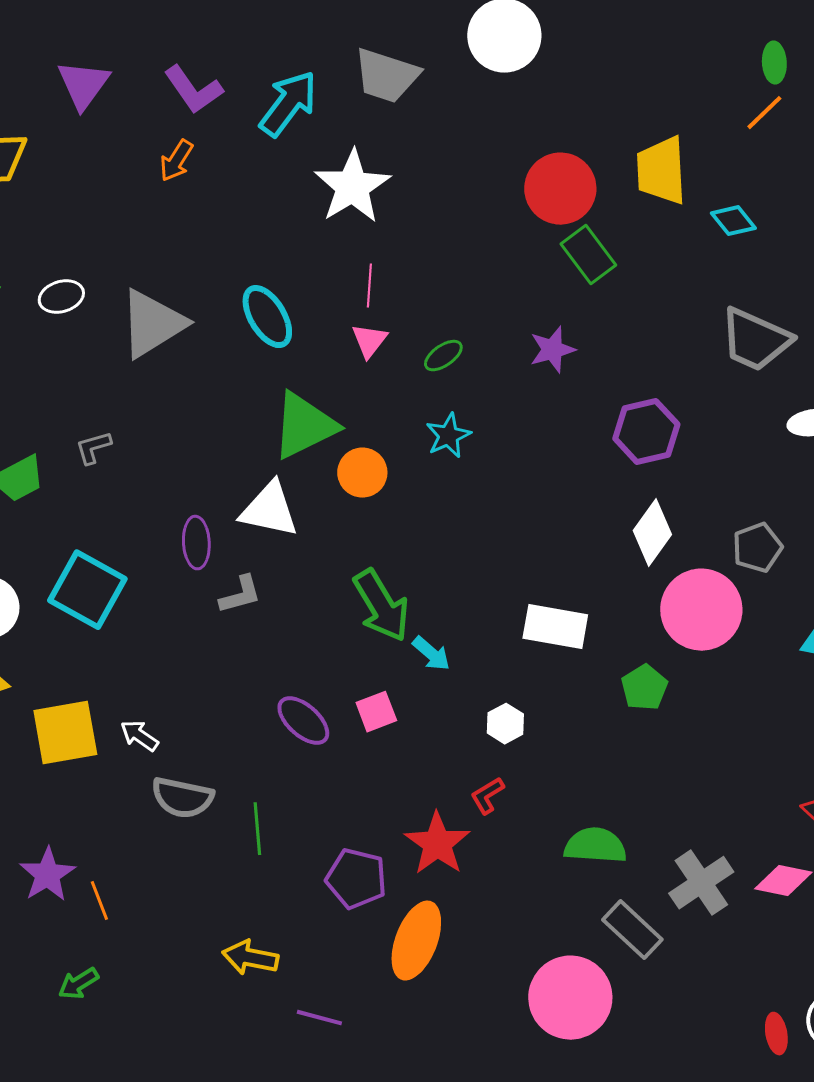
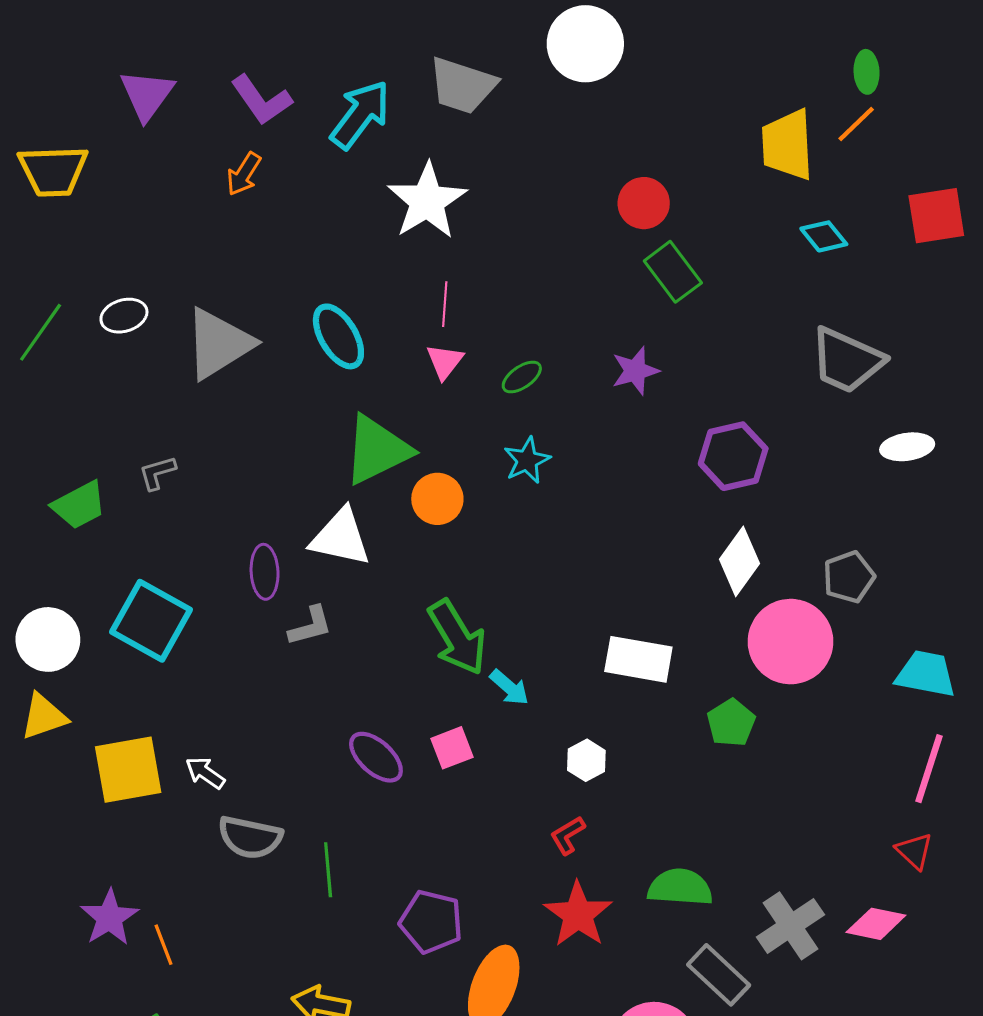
yellow trapezoid: (661, 171) -> (787, 145), moved
red circle: (560, 189) -> (644, 203), size x0.7
red star: (437, 844) -> (578, 914), moved

